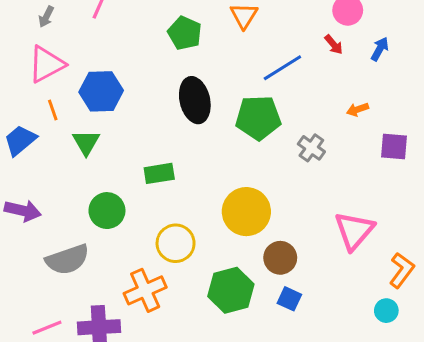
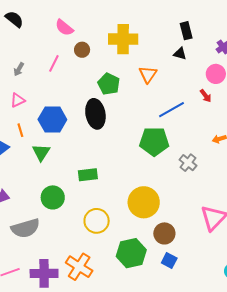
pink triangle: (46, 64) -> (18, 100), size x0.6
black ellipse: (195, 100) -> (95, 114), moved
orange cross: (145, 290) -> (79, 267), moved, turned -36

